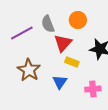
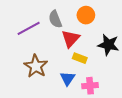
pink cross: (93, 89) -> (90, 86), moved

